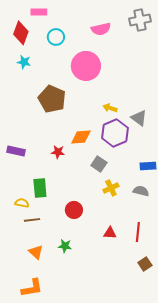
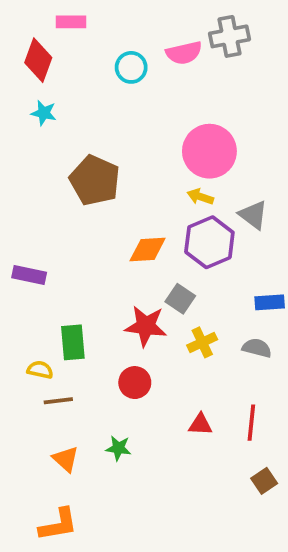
gray cross: (140, 20) -> (230, 36), moved
cyan circle: (56, 37) -> (131, 67), moved
pink circle: (86, 66) -> (209, 151), moved
red star: (58, 152) -> (146, 326), moved, size x1.6

